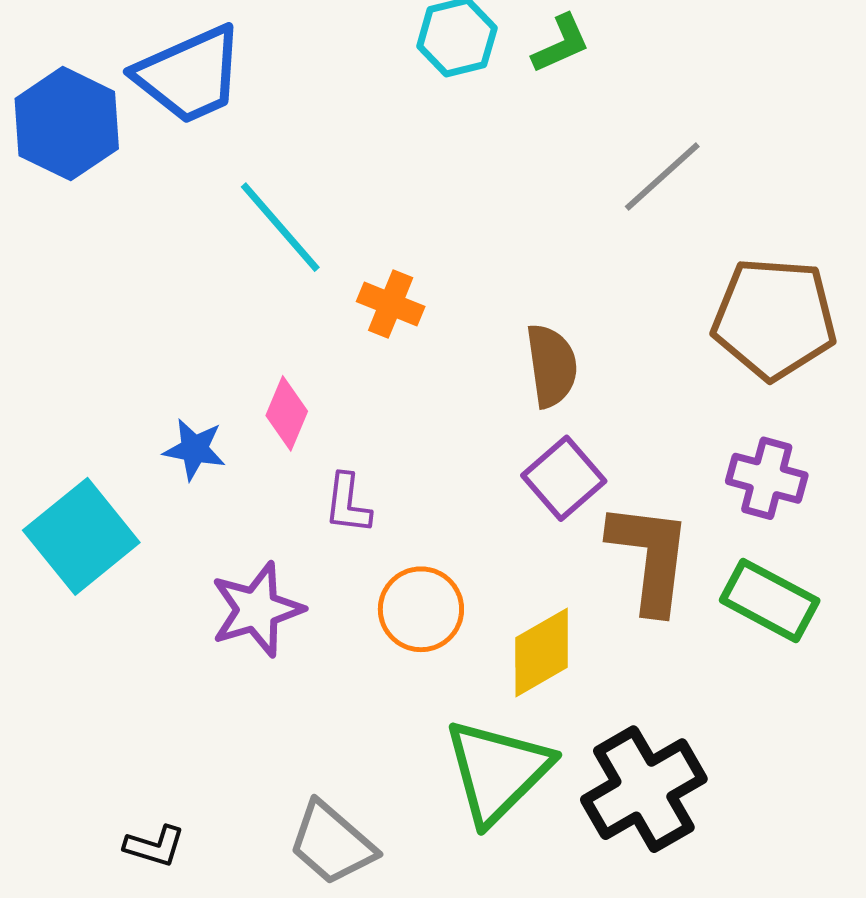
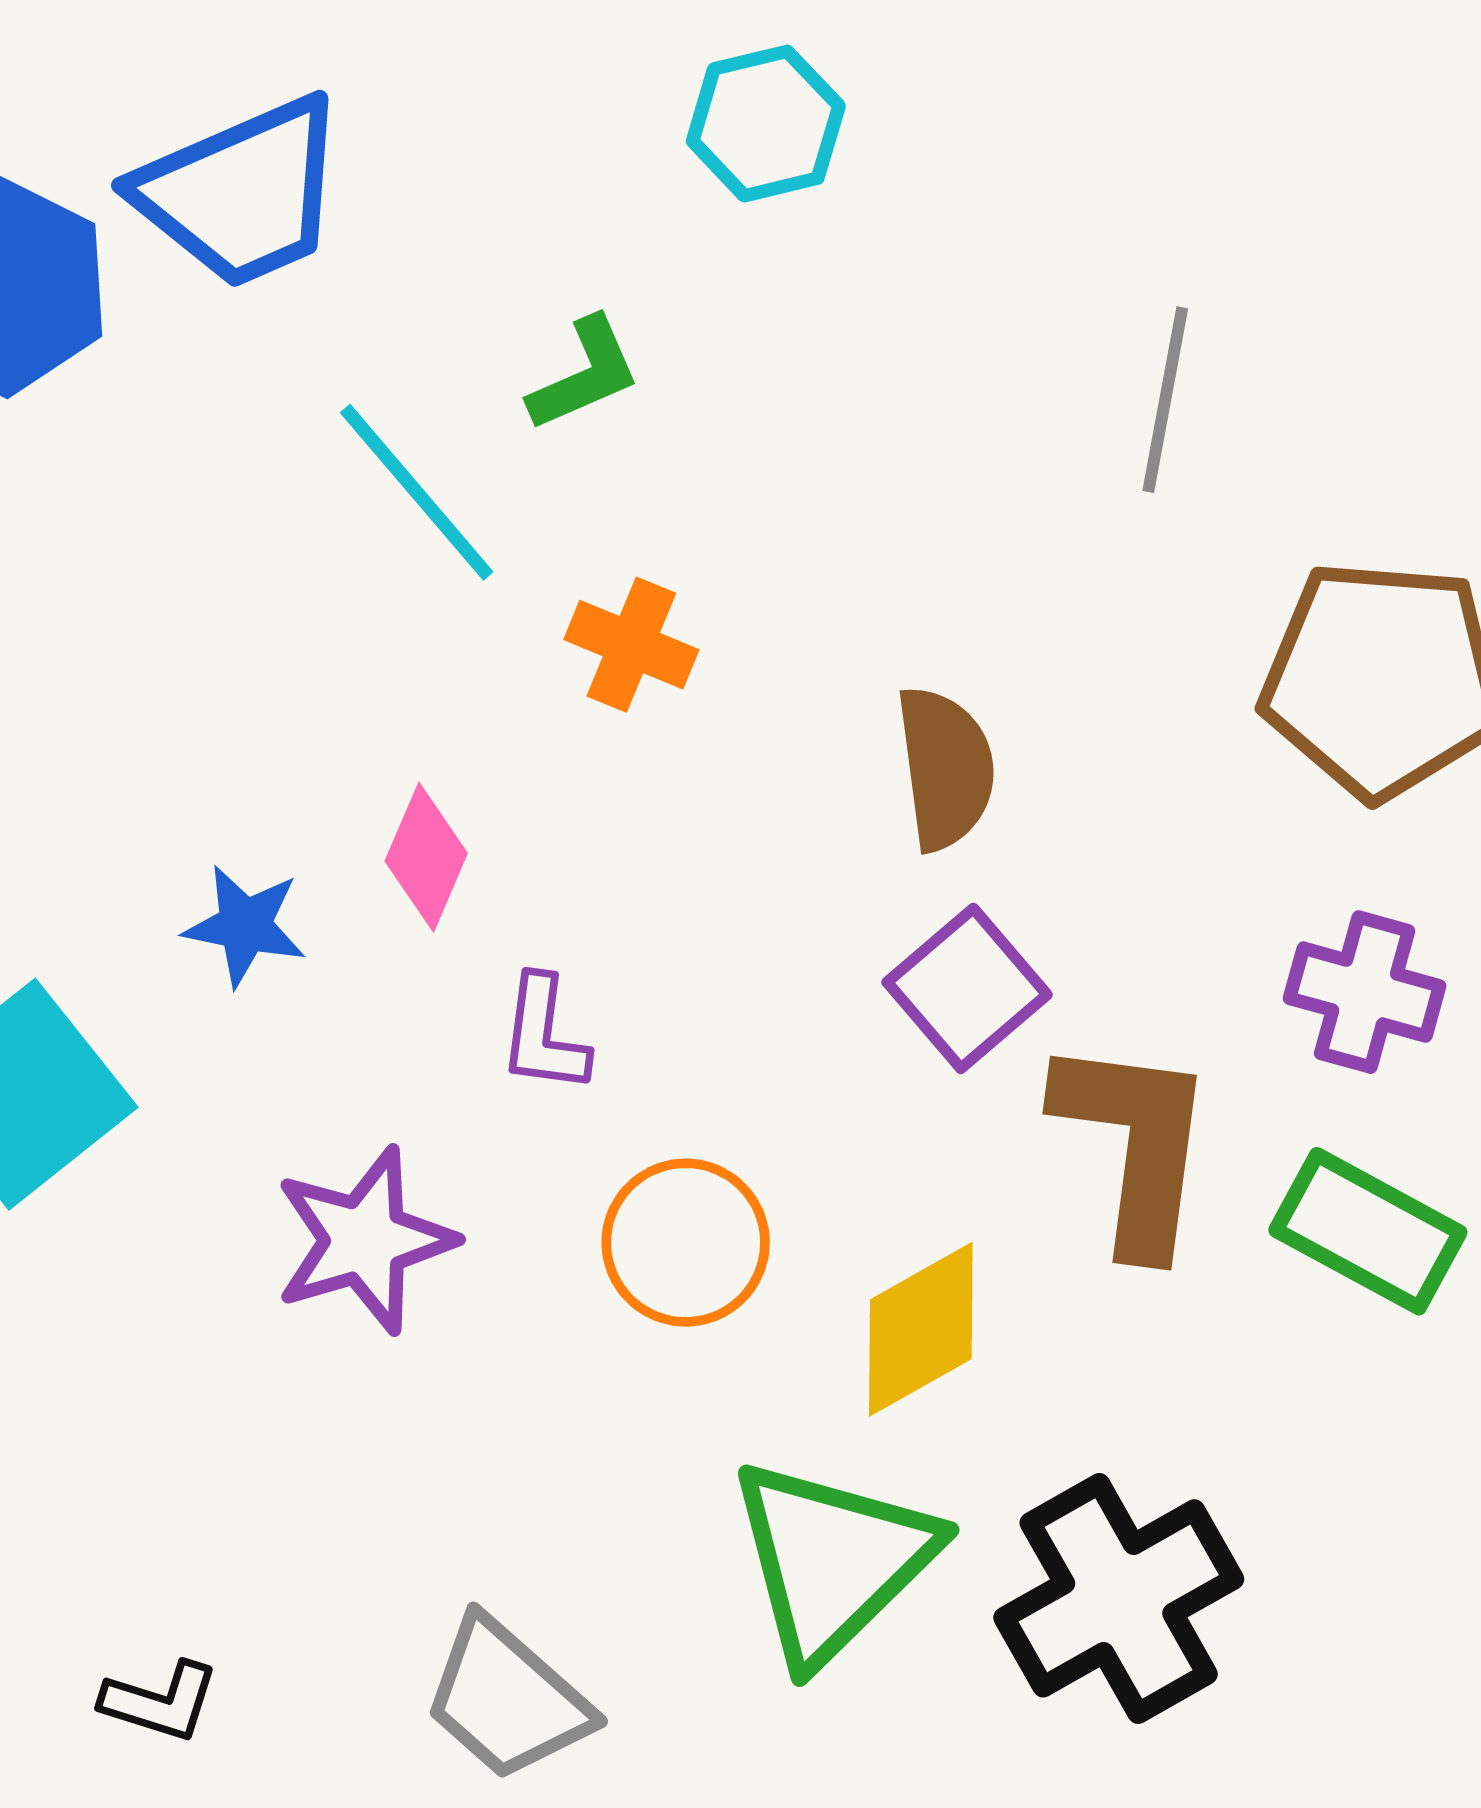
green L-shape: (561, 44) -> (584, 374), moved
gray line: (662, 176) -> (1165, 400), turned -38

